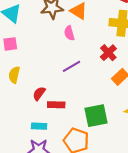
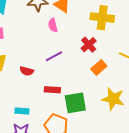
red semicircle: (39, 94) -> (27, 71), moved, turned -112
red rectangle: (56, 105) -> (52, 90), moved

